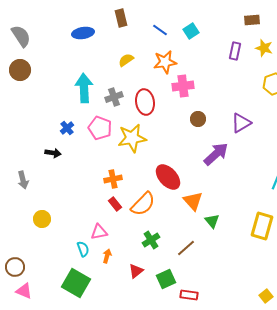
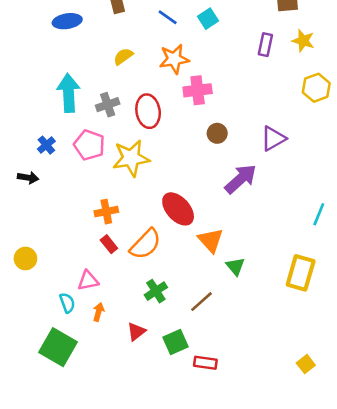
yellow circle: (42, 219) -> (25, 258), moved

